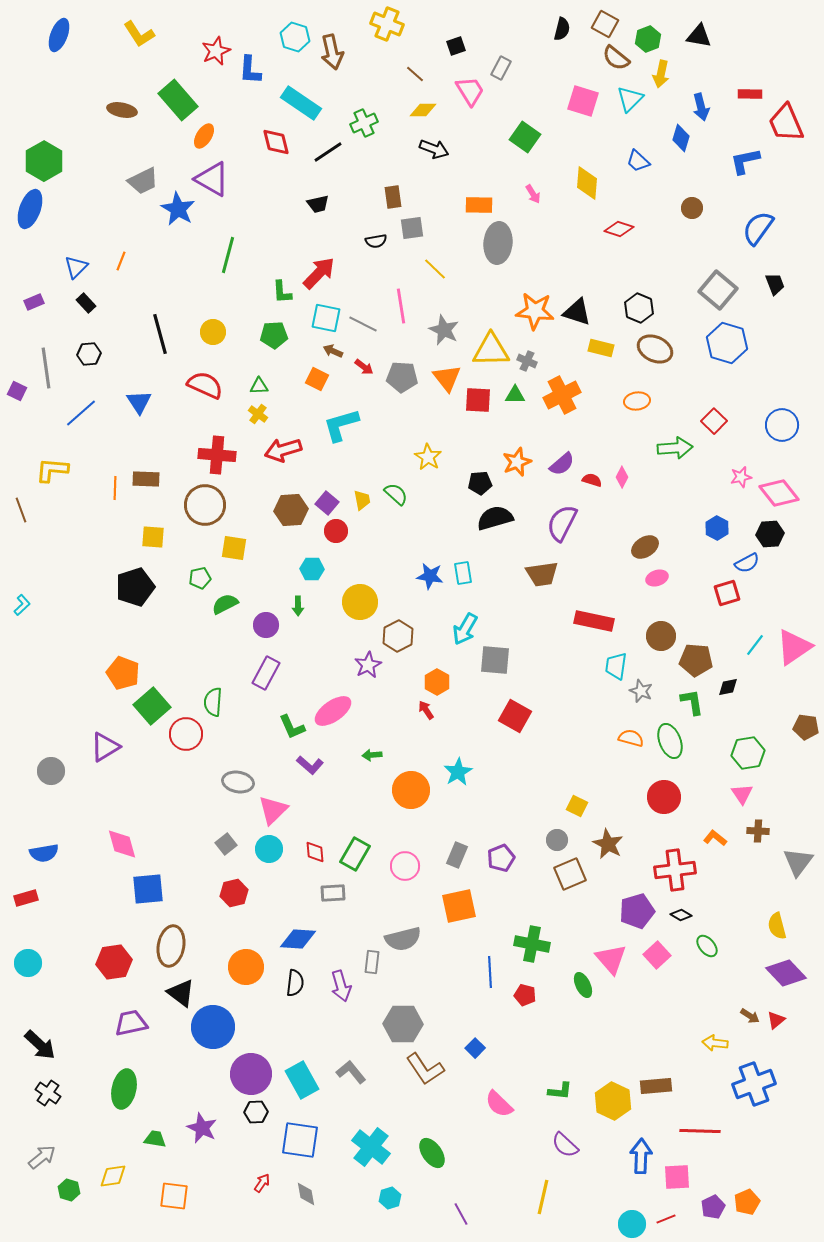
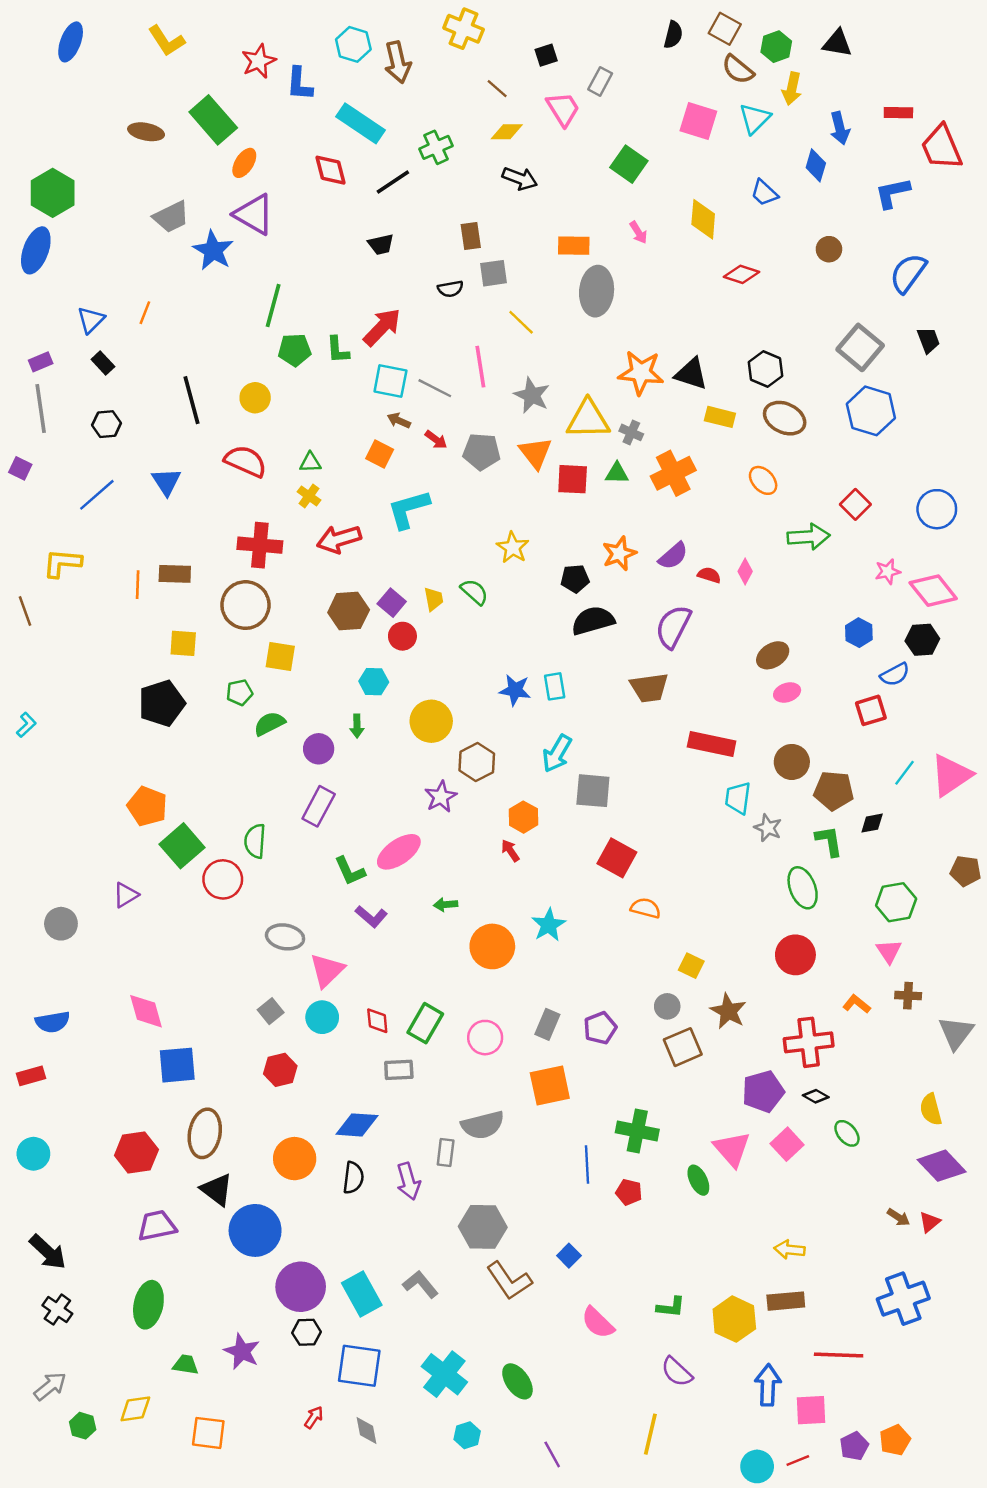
green pentagon: (274, 335) -> (295, 350), moved
gray line: (46, 368) -> (41, 409), moved
orange ellipse: (637, 401) -> (763, 480), turned 55
orange semicircle: (631, 738) -> (646, 908), moved
purple triangle: (105, 747) -> (126, 895), size x0.7
yellow arrow: (715, 1043) -> (789, 1250), moved

